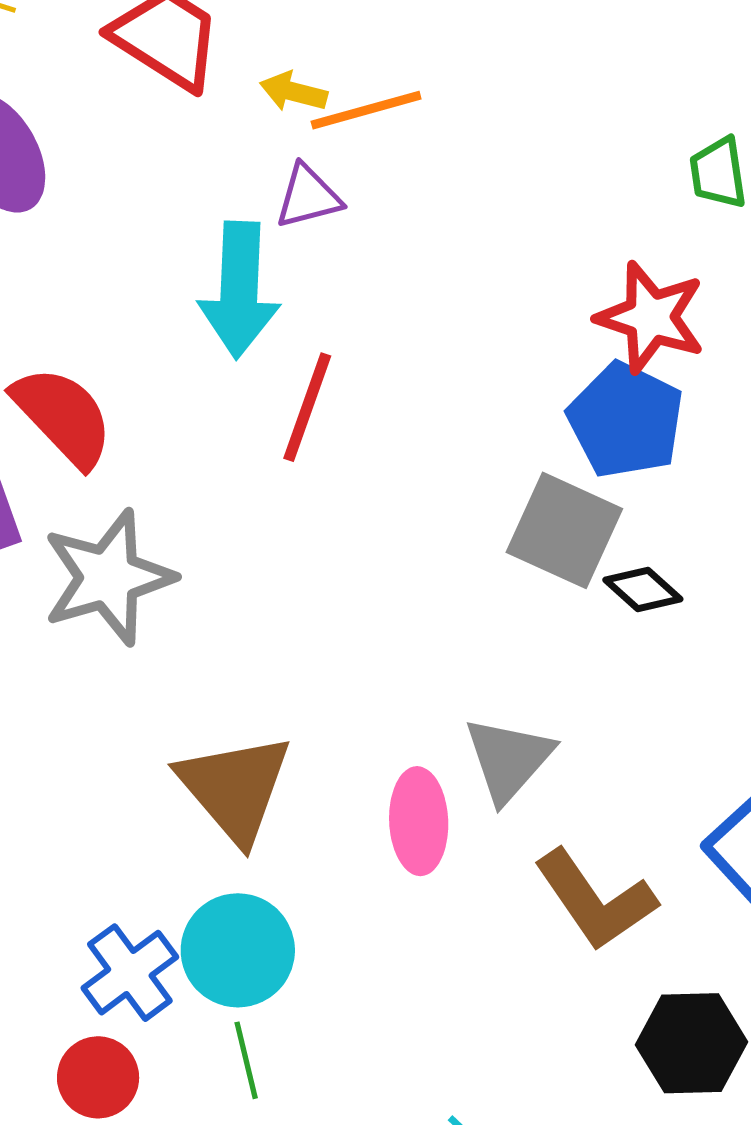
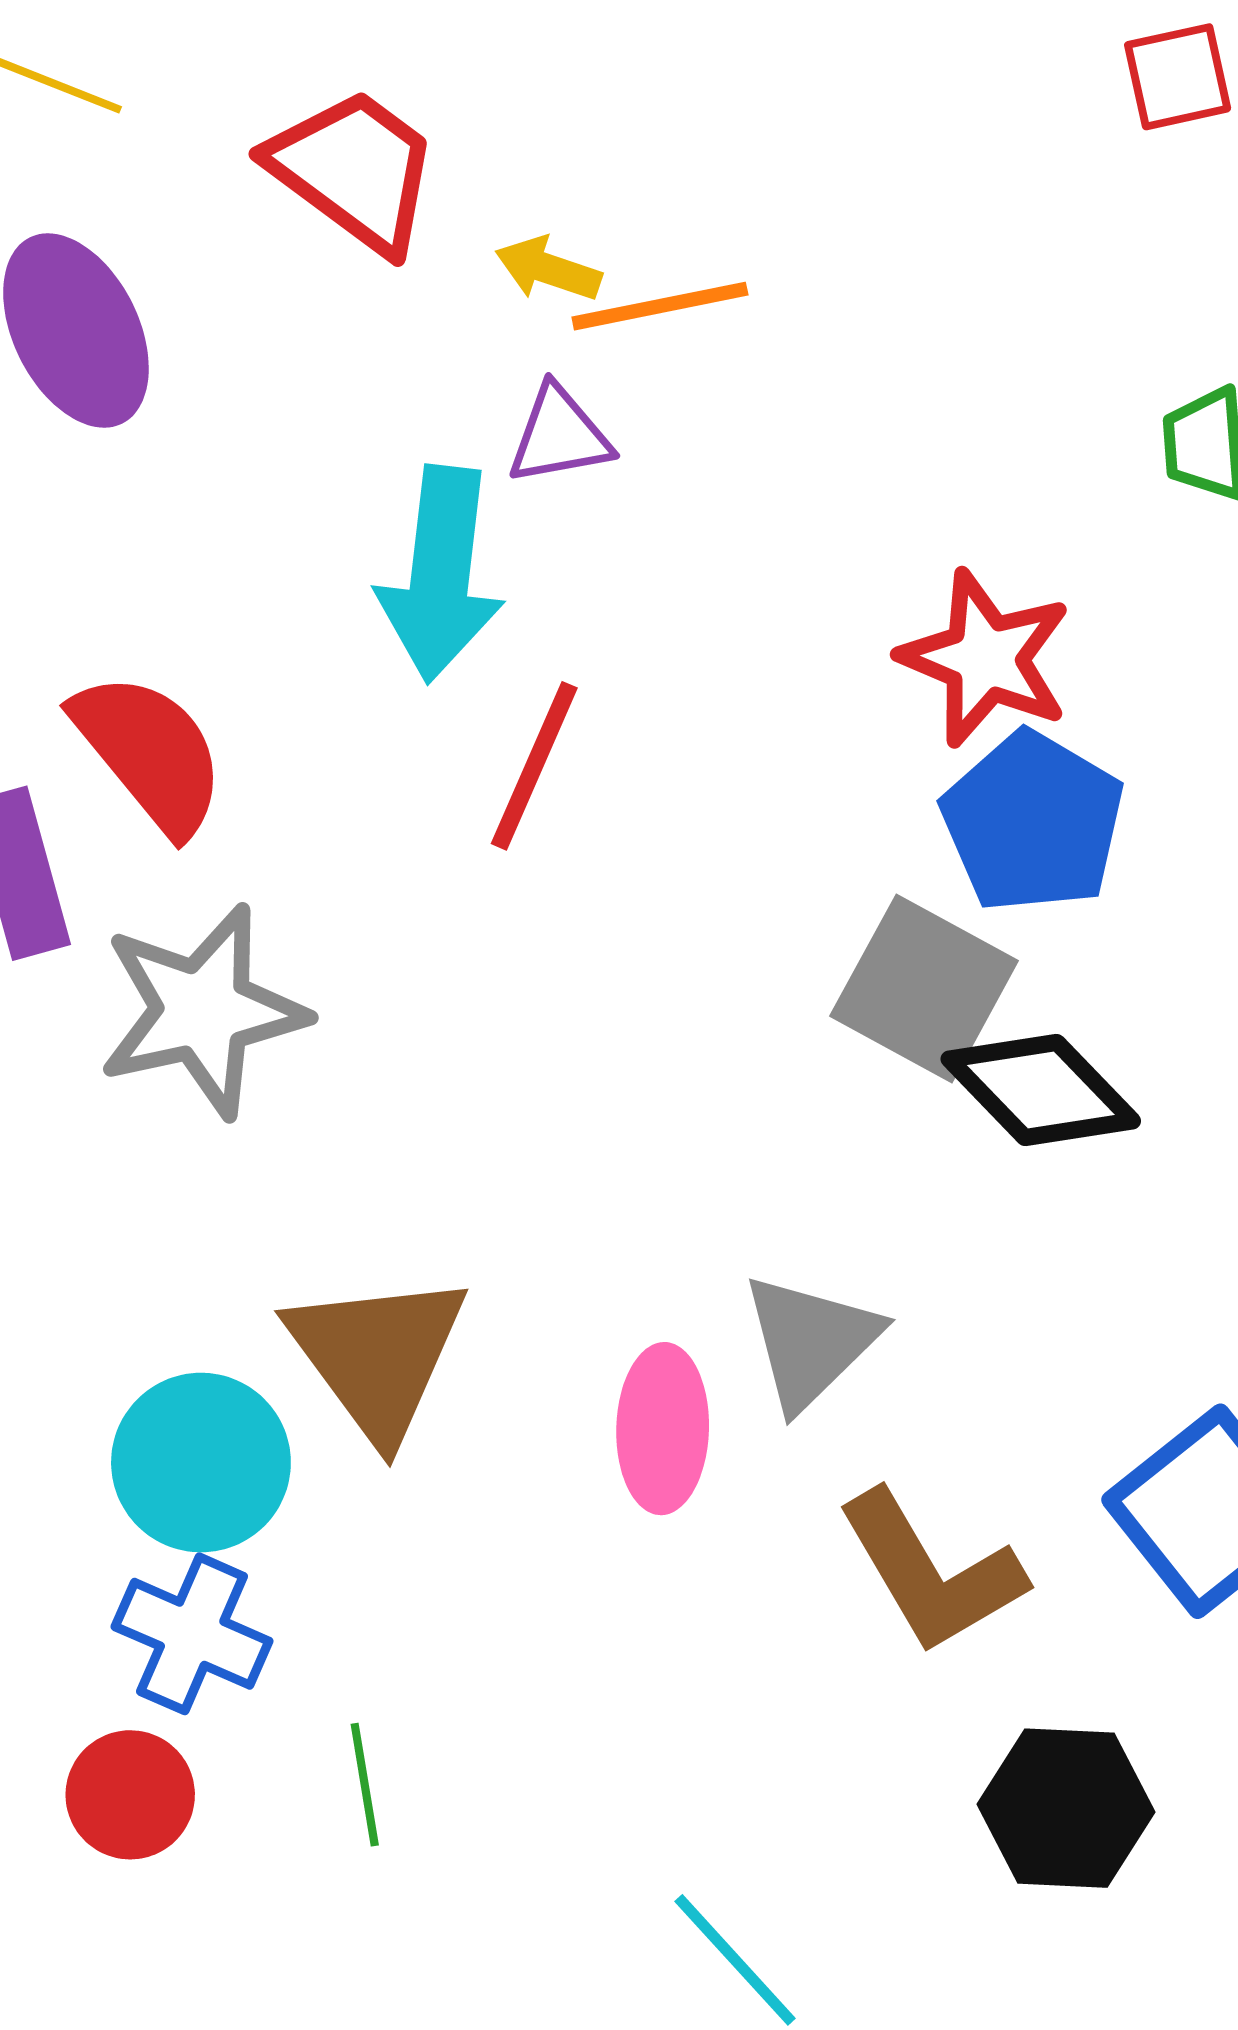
red star: (651, 317) -> (985, 658), moved
black diamond: (643, 589) -> (1041, 1090), size x1.6
cyan circle: (238, 950) -> (201, 1463), moved
blue cross: (130, 973) -> (192, 1634), turned -34

